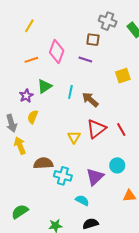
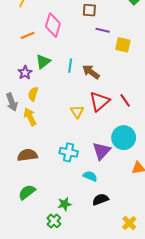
purple line: (85, 59) -> (103, 30), moved
yellow square: (123, 76) -> (123, 45), turned 35
yellow arrow: (20, 146) -> (30, 117), moved
brown semicircle: (43, 163) -> (27, 155), moved
cyan circle: (117, 165) -> (124, 138), size x1.5

